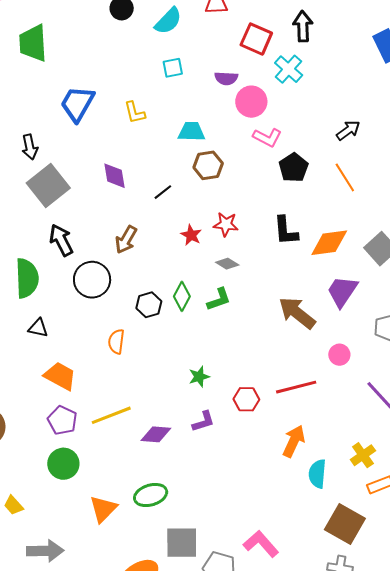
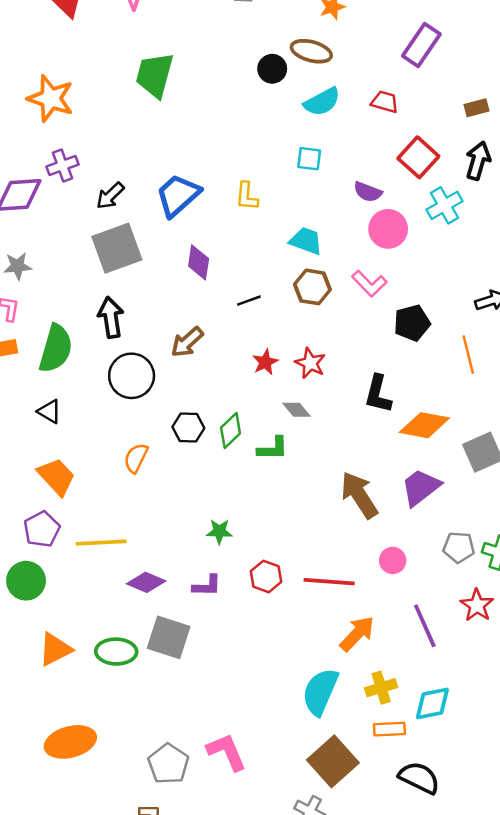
blue trapezoid: (77, 104) -> (178, 195), moved
pink L-shape: (267, 137) -> (369, 284), moved
black arrow: (30, 147) -> (110, 196), turned 40
orange arrow: (294, 441) -> (357, 634), moved
cyan semicircle: (317, 474) -> (320, 692), size x1.4
gray square: (182, 543) -> (169, 637), moved

